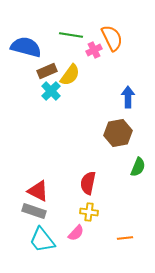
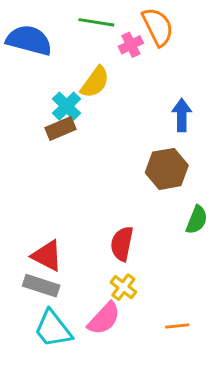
brown rectangle: (47, 71) -> (61, 129), moved
yellow cross: (89, 212) -> (123, 287), turned 30
pink semicircle: (76, 233) -> (104, 319), size x1.4

